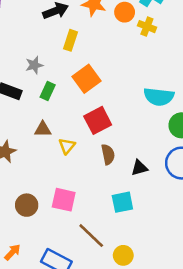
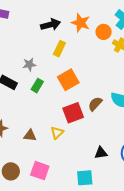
brown triangle: (43, 129) -> (30, 136), moved
yellow triangle: (67, 146) -> (57, 133), moved
brown semicircle: (108, 154) -> (95, 104), moved, turned -133

